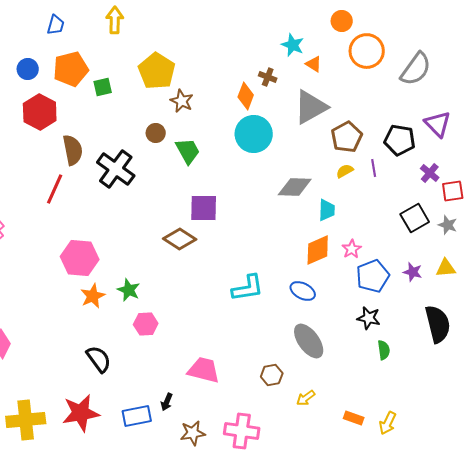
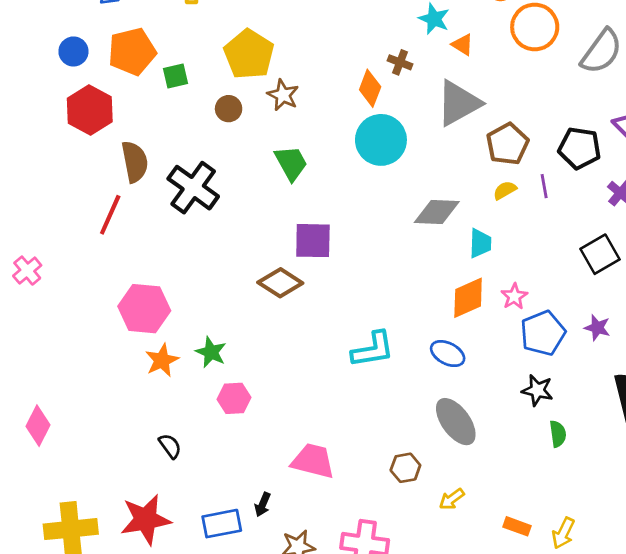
brown circle: (156, 133) -> (229, 109), moved
black semicircle: (99, 359) -> (170, 446), size x0.7

